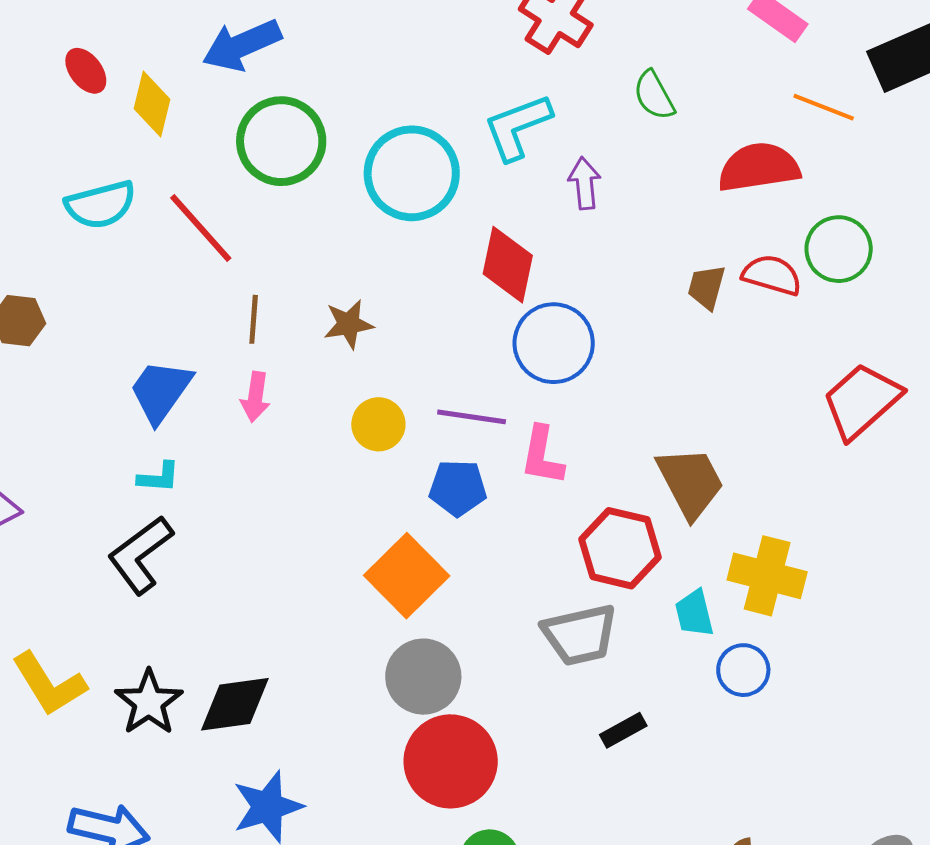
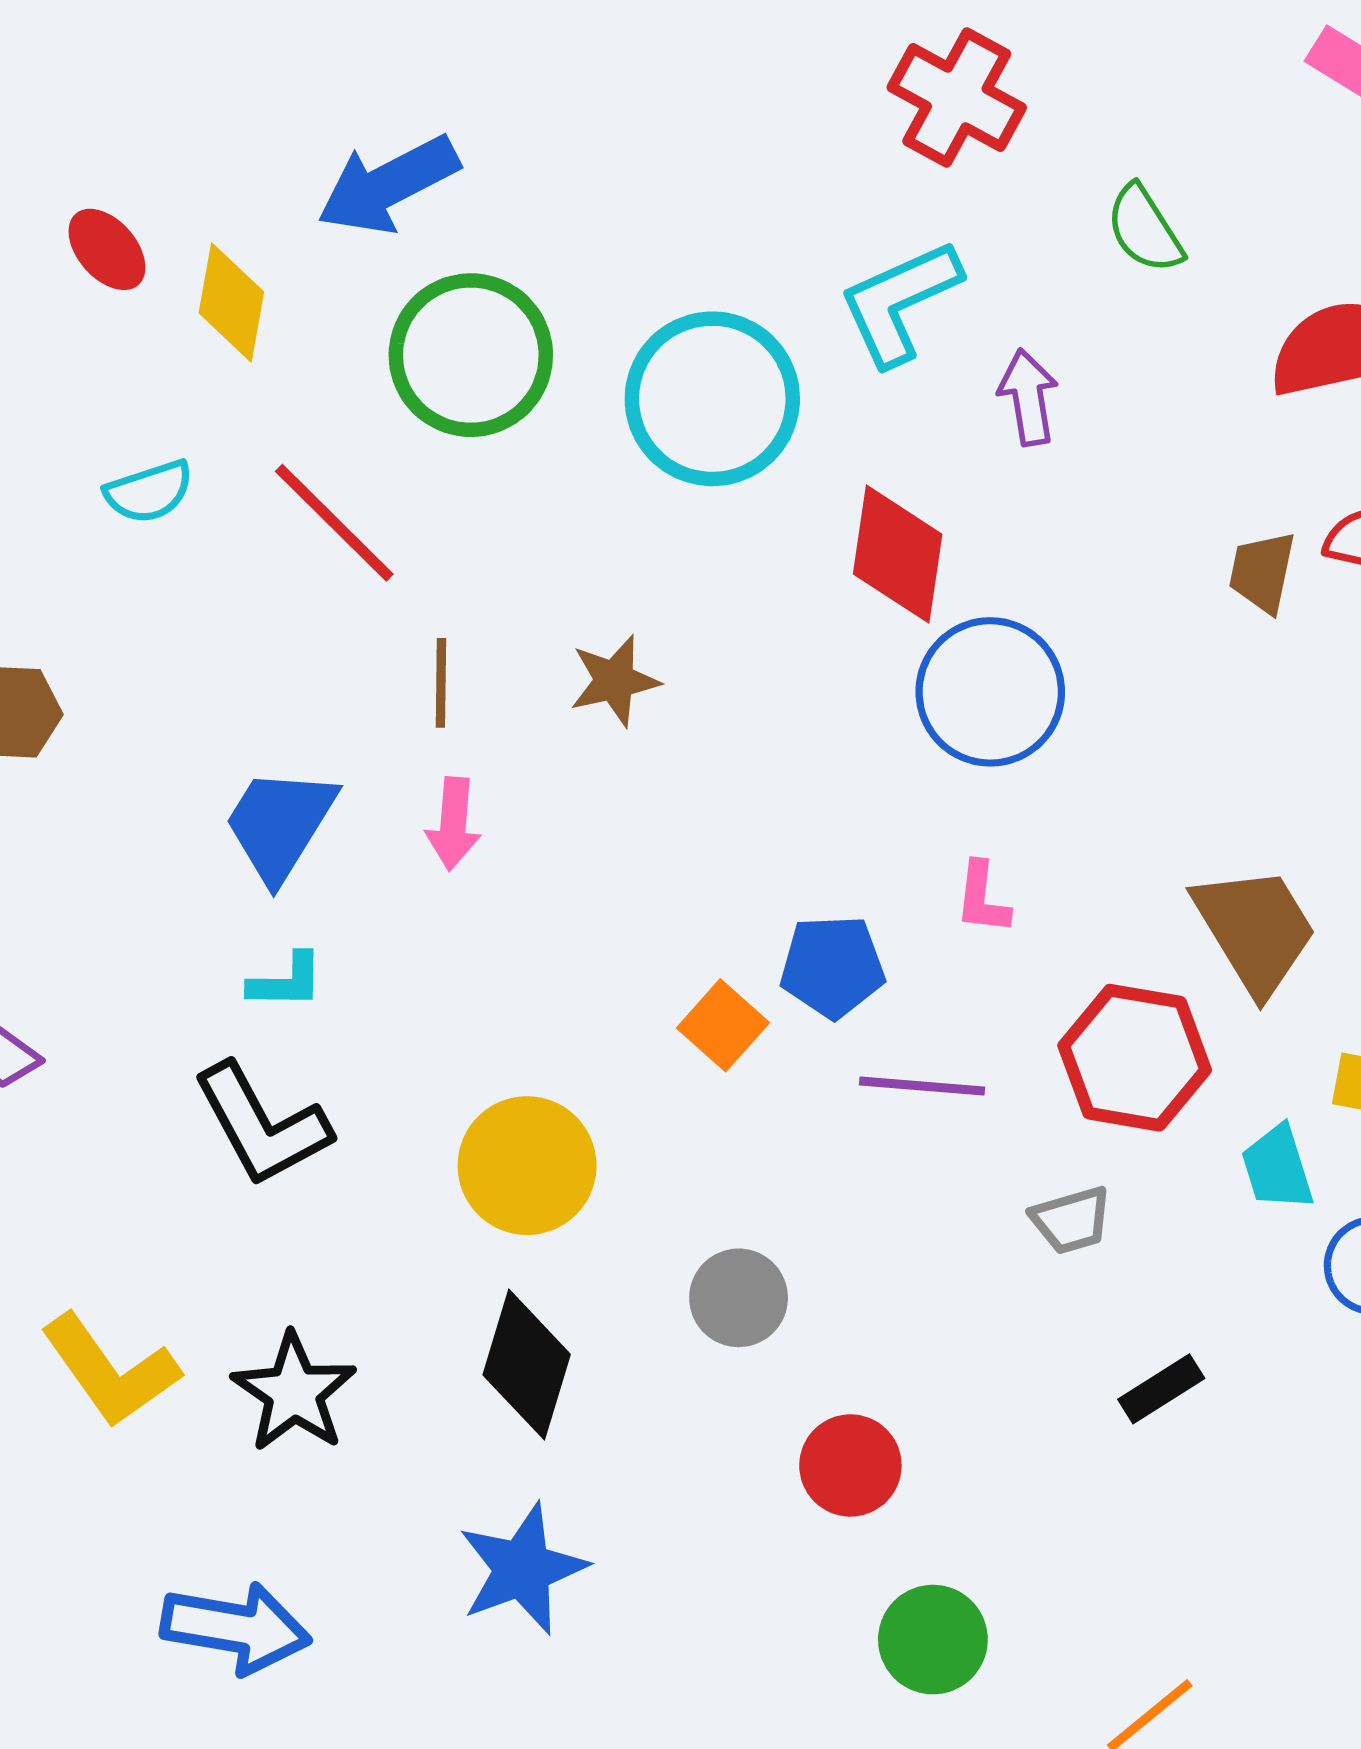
cyan semicircle: (101, 205) -> (149, 492), size x0.7
purple line: (472, 417) -> (922, 1086), moved
yellow circle: (378, 424) -> (527, 1166), moved, size x1.4
pink L-shape: (542, 456) -> (982, 898), size x0.7
black L-shape: (140, 555) -> (262, 1125), turned -78
orange square: (407, 576) -> (723, 1025), moved, size x0.6
gray trapezoid: (580, 635) -> (1071, 1220), size x0.6
gray circle: (423, 677) -> (739, 1298), moved, size x0.7
black diamond: (235, 704) -> (527, 1365), moved, turned -62
red circle: (451, 761) -> (850, 1465), size x0.6

